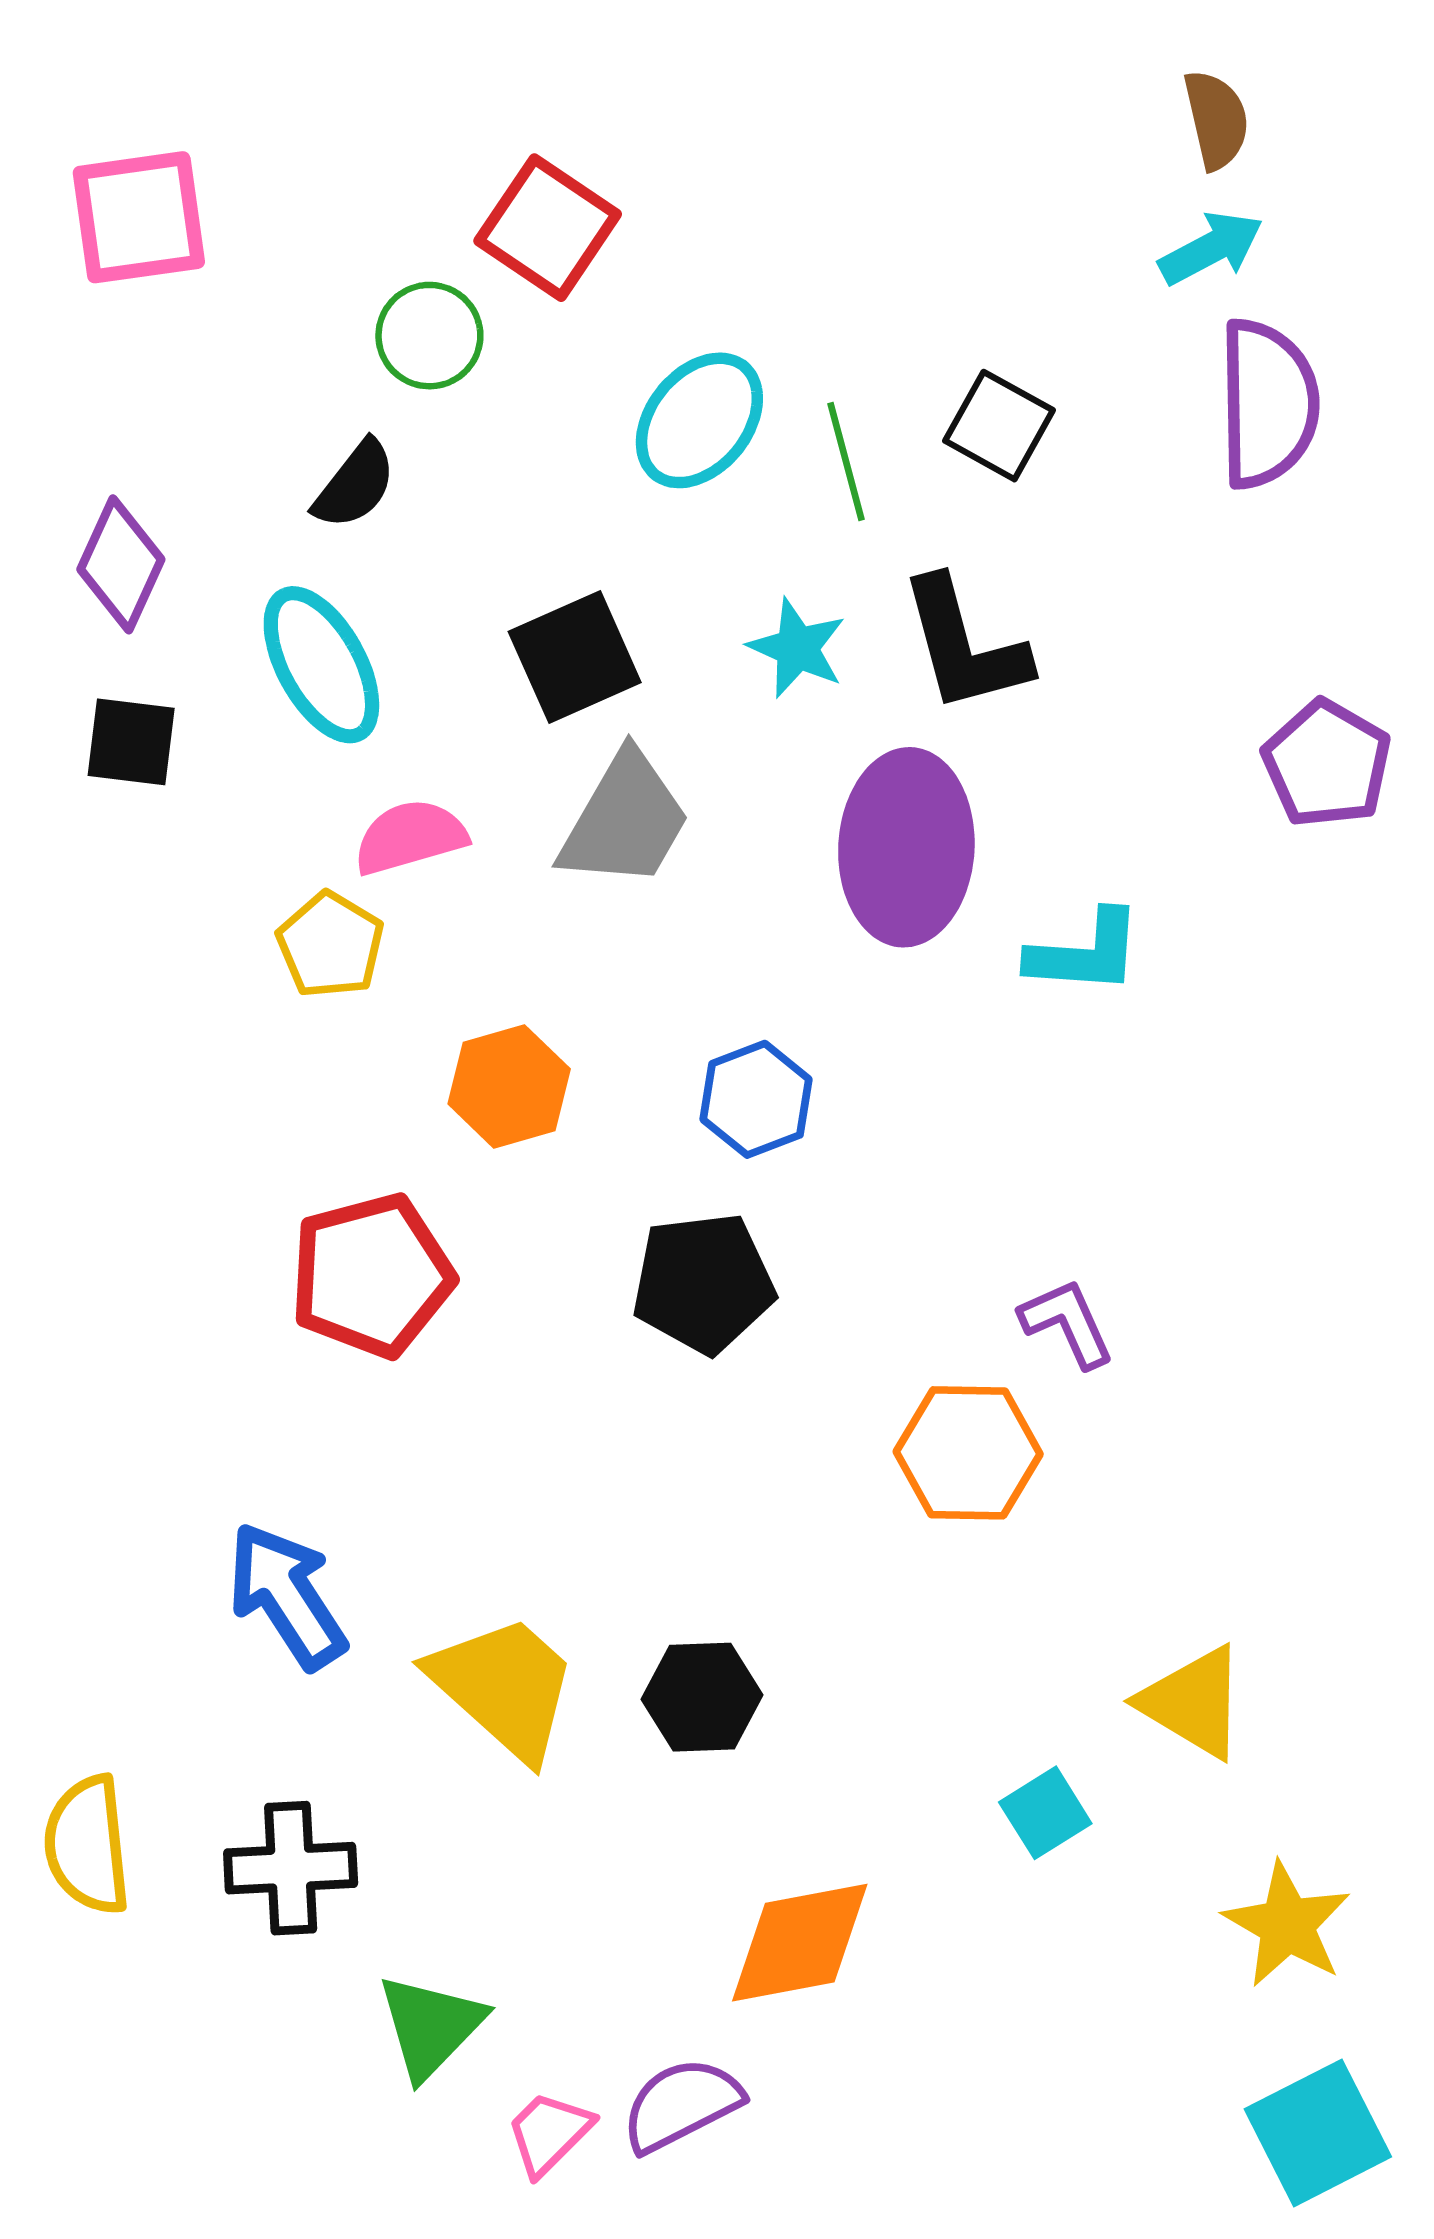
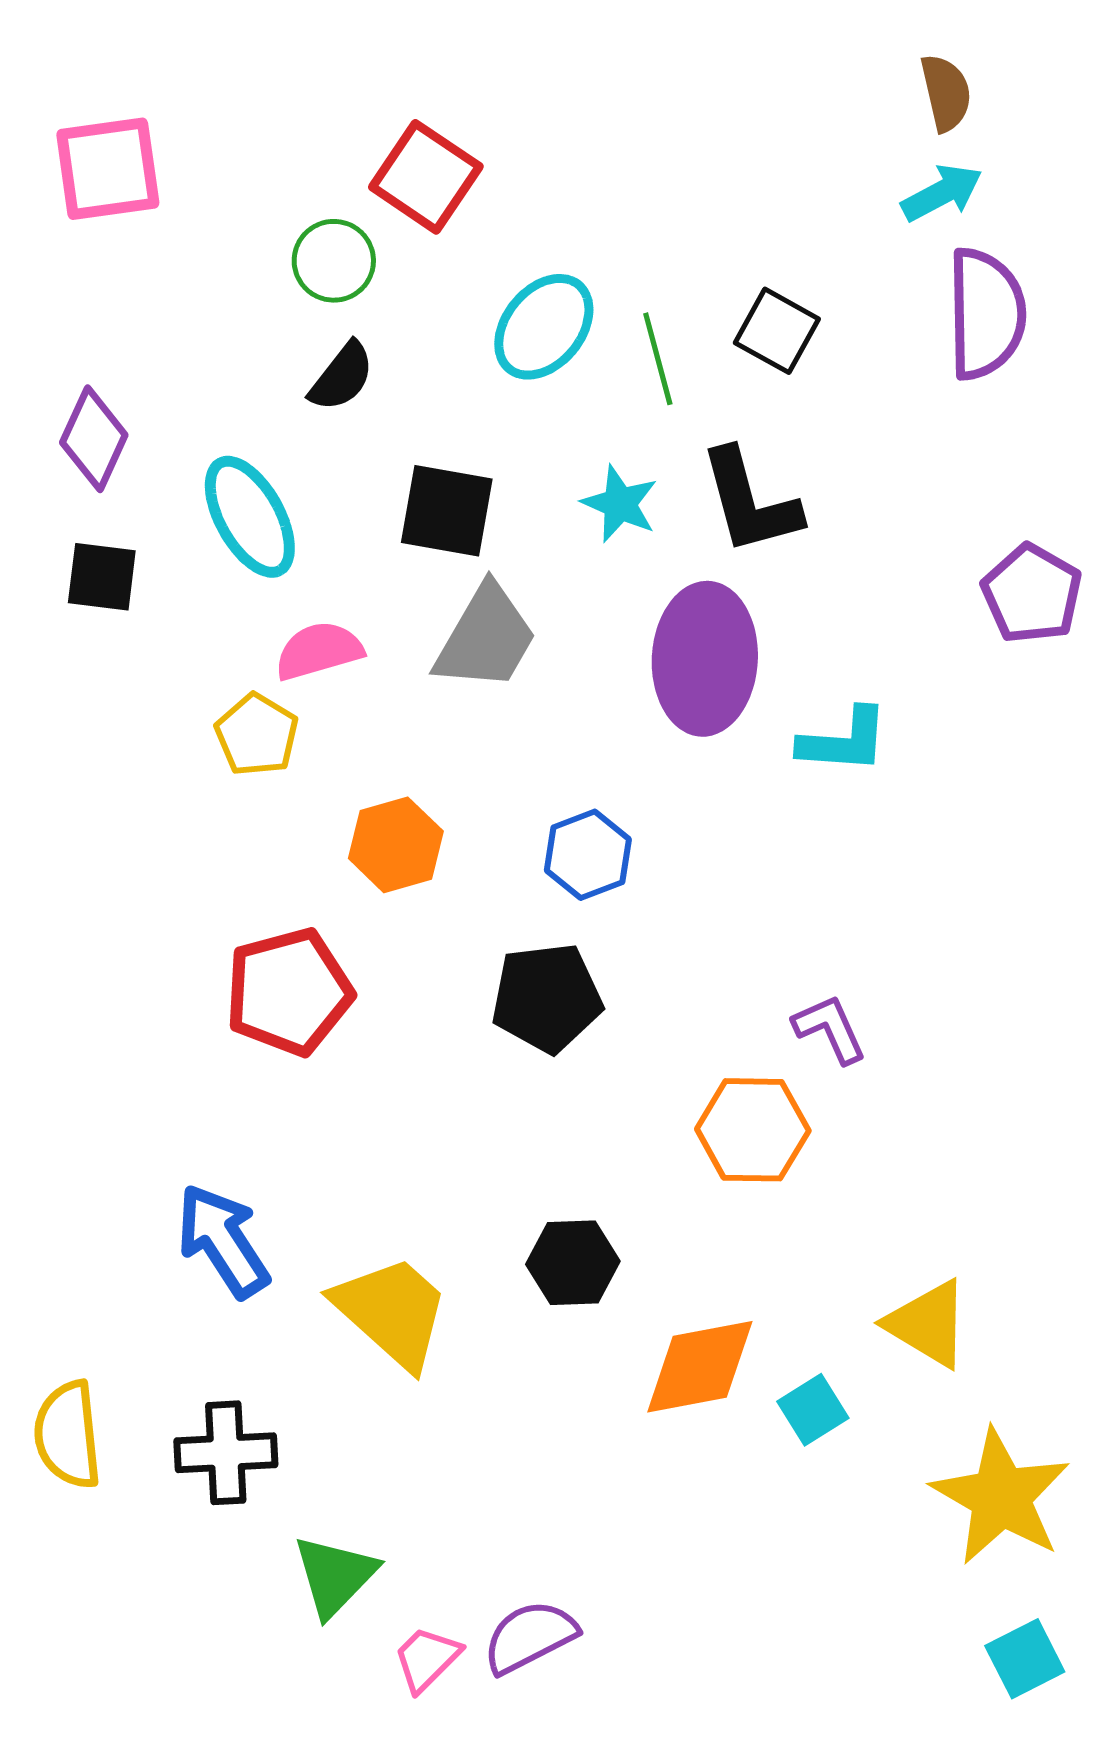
black semicircle: (355, 485) -> (342, 377), moved
black square: (575, 657) -> (447, 511), turned 34
black hexagon: (702, 1697) -> (573, 1263), moved
yellow star: (1287, 1925) -> (1001, 1497), size x1.4
orange diamond: (800, 1943) -> (700, 1367), moved
cyan square: (1318, 2133) -> (1025, 1659), size x0.7

